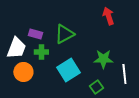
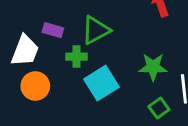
green cross: (41, 52) -> (77, 57), moved
green square: (96, 87) -> (159, 108), moved

